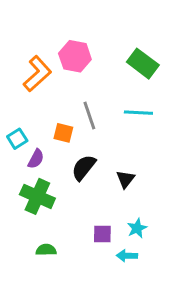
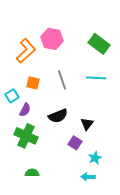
orange square: (63, 133) -> (33, 83), moved
black semicircle: (84, 168) -> (58, 116), turned -150
purple square: (102, 234) -> (75, 143), moved, turned 32

